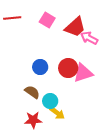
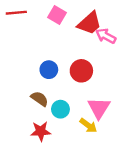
pink triangle: (83, 73) -> (99, 108), moved, turned -40
yellow arrow: (57, 113) -> (88, 125), moved

